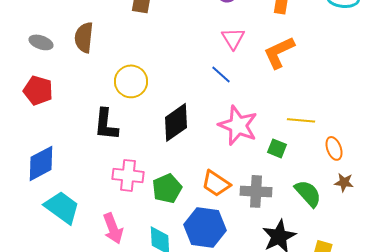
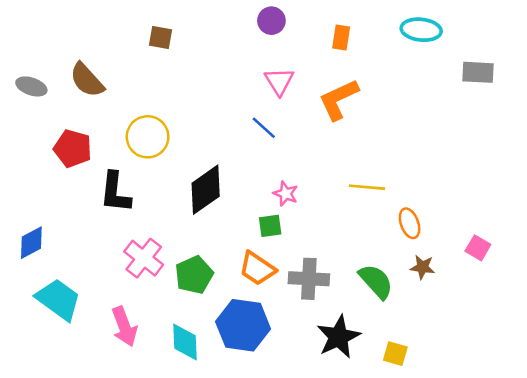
brown semicircle: (84, 37) -> (87, 80), turned -48
red pentagon: (38, 90) -> (73, 148), moved
pink star: (238, 125) -> (286, 194), size x0.5
green square: (277, 148) -> (270, 226), moved, turned -30
blue diamond: (41, 163) -> (31, 243), size x0.7
pink cross: (128, 175) -> (144, 258), turned 32

